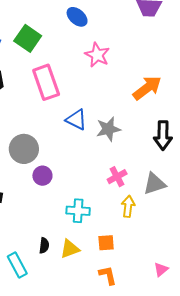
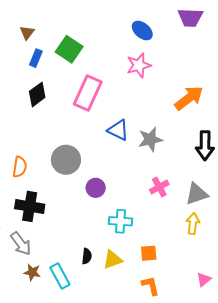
blue ellipse: (77, 17) -> (142, 30), moved
pink star: (97, 55) -> (139, 65), turned 30
pink rectangle: (46, 82) -> (88, 93), turned 44
purple circle: (42, 176) -> (96, 188), moved
yellow arrow: (128, 206) -> (193, 224), moved

